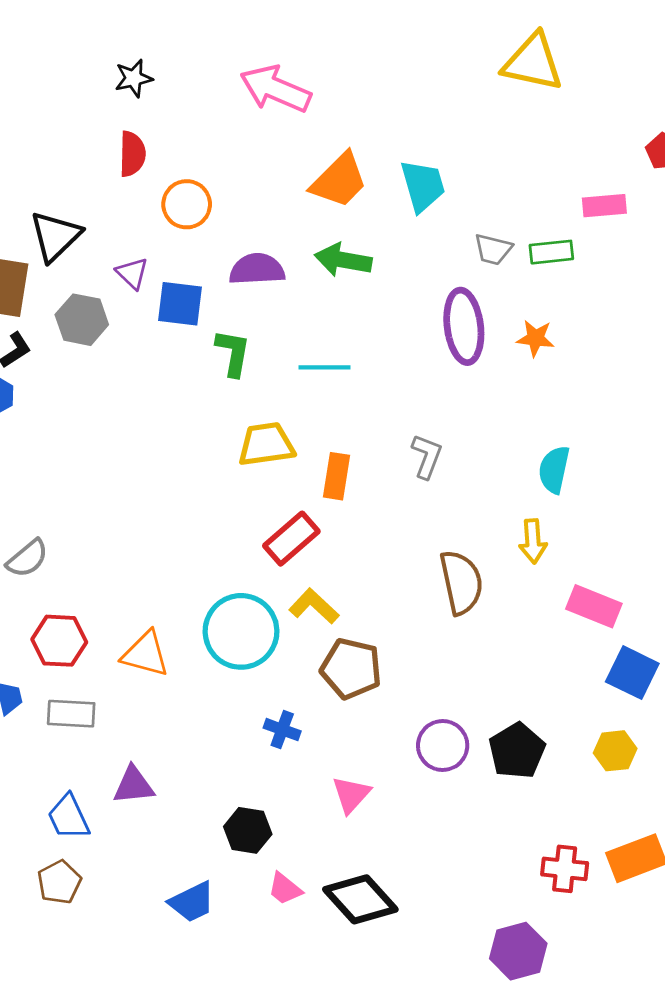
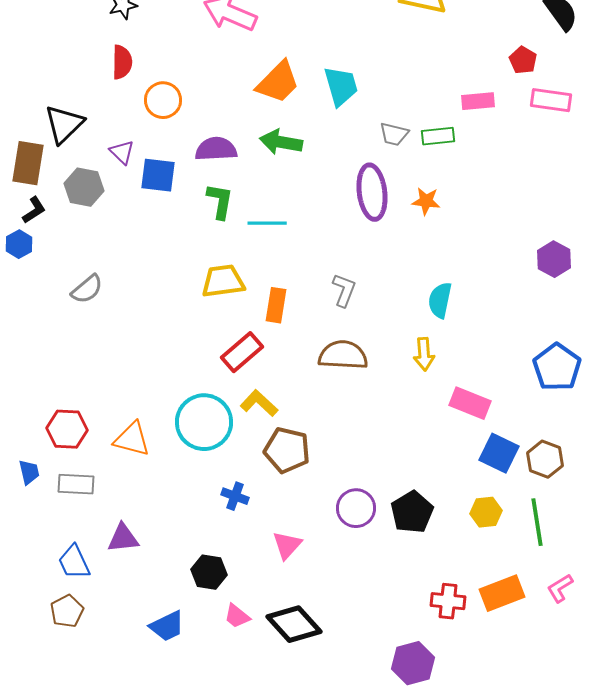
green L-shape: (233, 353) -> (220, 201), moved
gray semicircle: (27, 558) -> (87, 289), moved
brown semicircle: (461, 582) -> (343, 355), moved, turned -75

